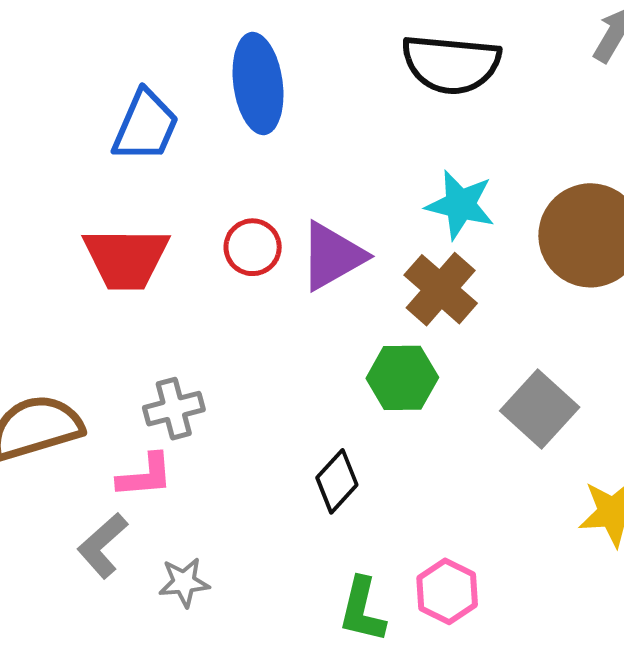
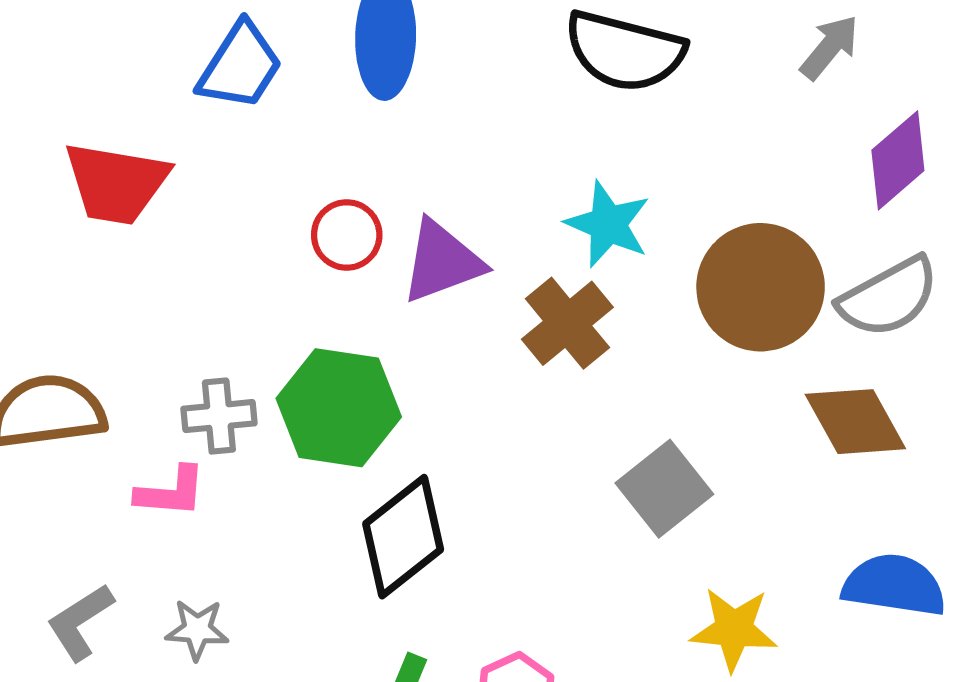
red trapezoid: (126, 258) -> (116, 183), moved
green hexagon: (402, 378) -> (339, 408), moved, size x1.4
black diamond: (337, 481) -> (403, 537), size x1.6
gray L-shape: (102, 546) -> (80, 622), moved

